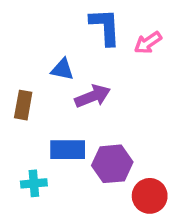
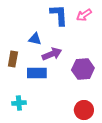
pink arrow: (148, 43) -> (84, 15), moved
blue rectangle: (68, 150) -> (37, 73), moved
purple hexagon: (112, 164) -> (83, 69), moved

